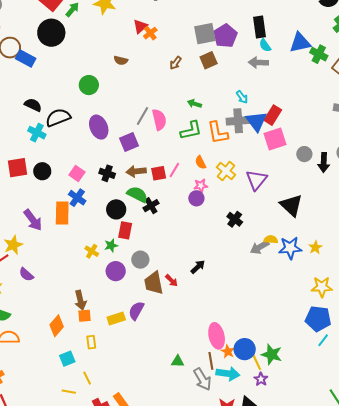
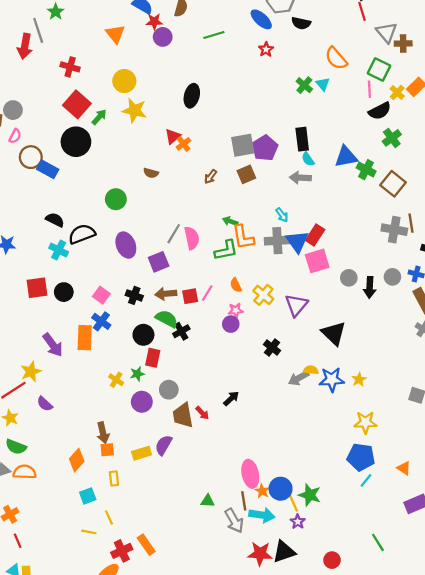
orange L-shape: (218, 133) -> (243, 237), moved

